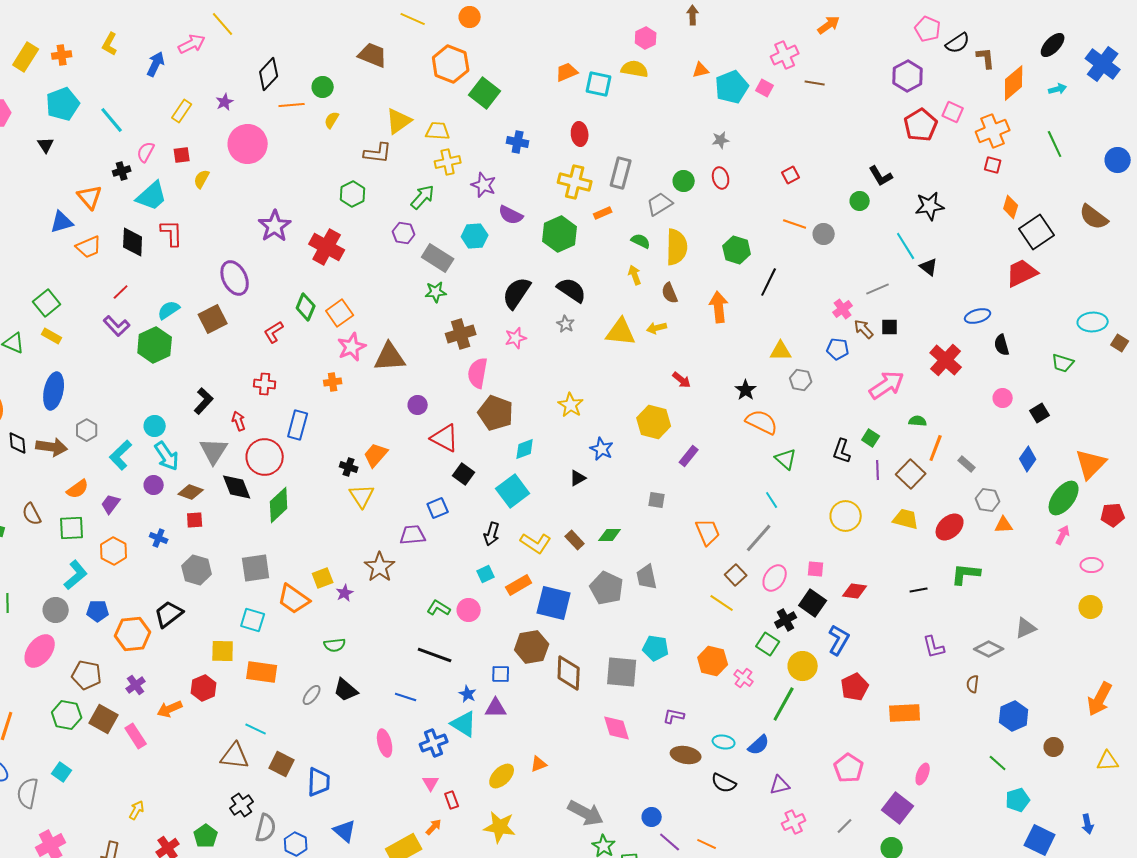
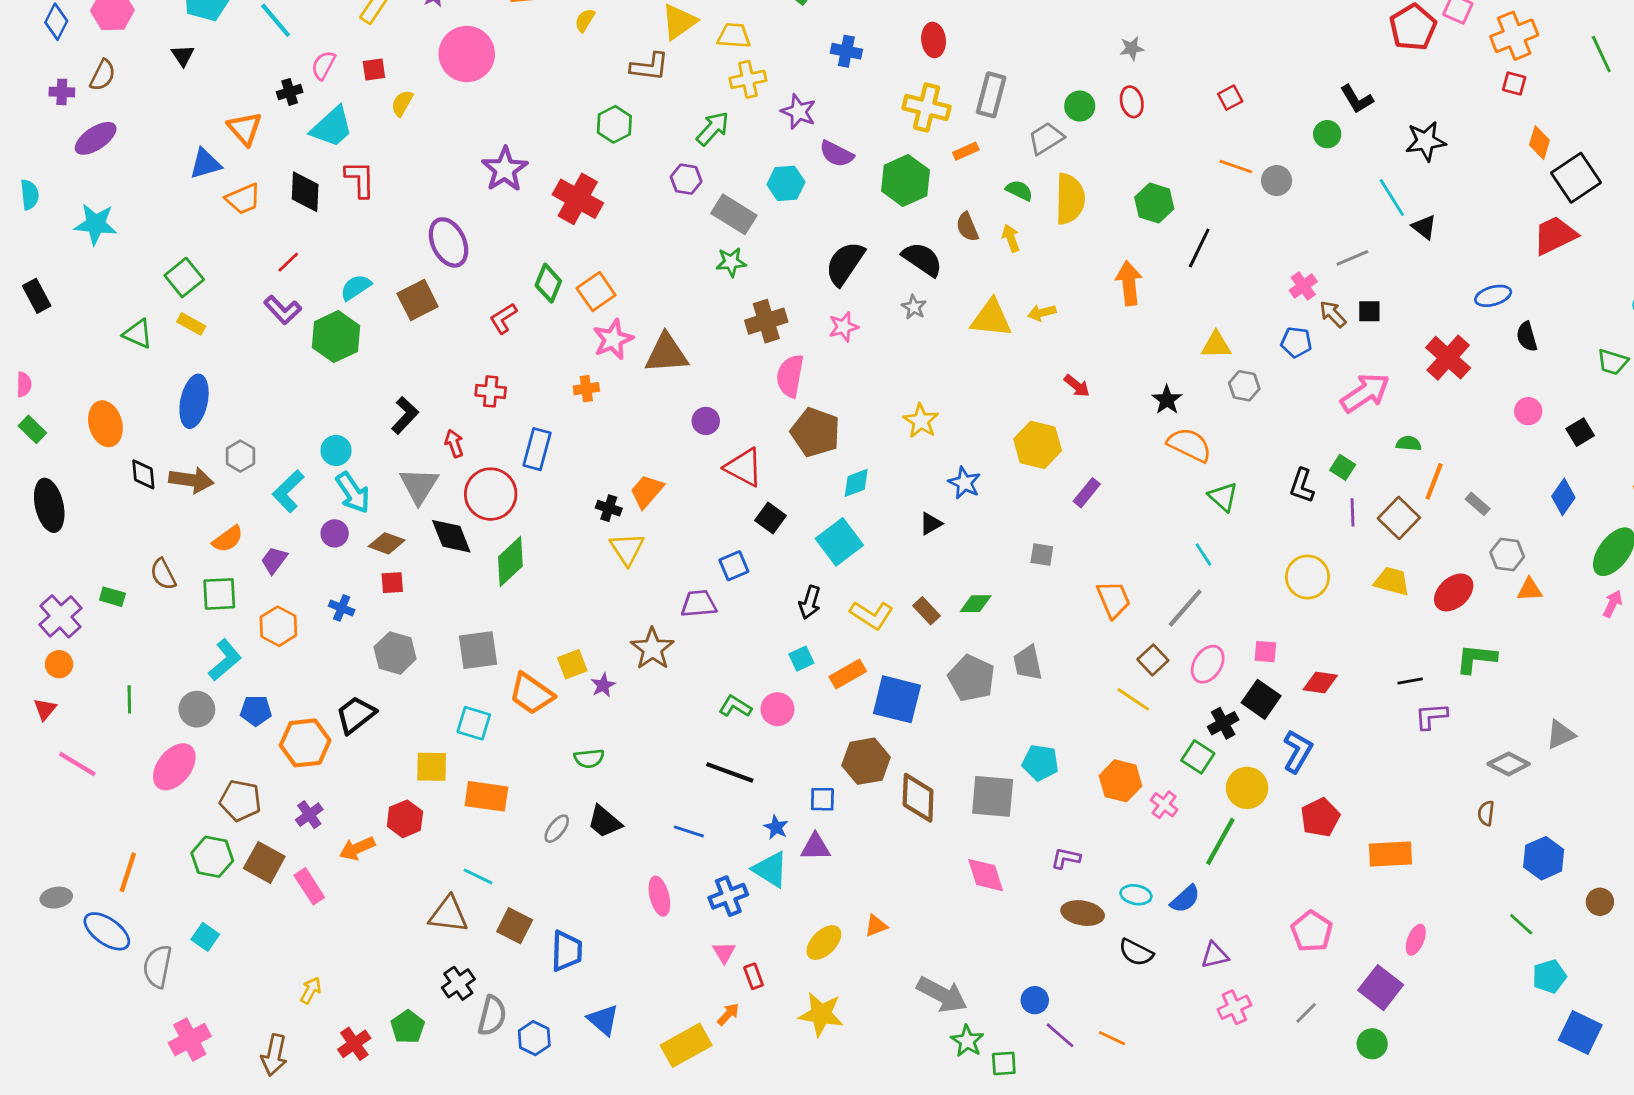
brown semicircle: (670, 293) -> (967, 227), moved
purple L-shape: (934, 647) -> (1431, 716), moved, turned 100

